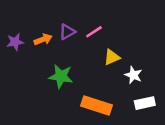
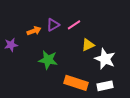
purple star: (15, 42) -> (11, 45), moved
white star: (133, 75) -> (105, 59), size x1.5
white rectangle: (145, 103) -> (105, 86), moved

